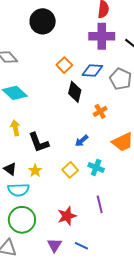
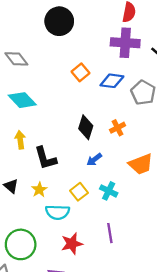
black diamond: (75, 92) -> (86, 127), moved
cyan semicircle: (18, 190) -> (57, 212), moved

